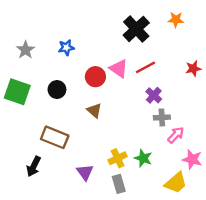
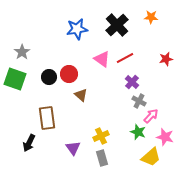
blue star: (66, 48) -> (77, 29), moved, size x1.5
gray star: (26, 50) -> (22, 52), moved
red circle: (95, 77) -> (69, 74), moved
gray cross: (162, 117) -> (139, 101), turned 32
brown rectangle: (55, 137) -> (47, 118), turned 60
green star: (143, 158) -> (138, 132), moved

